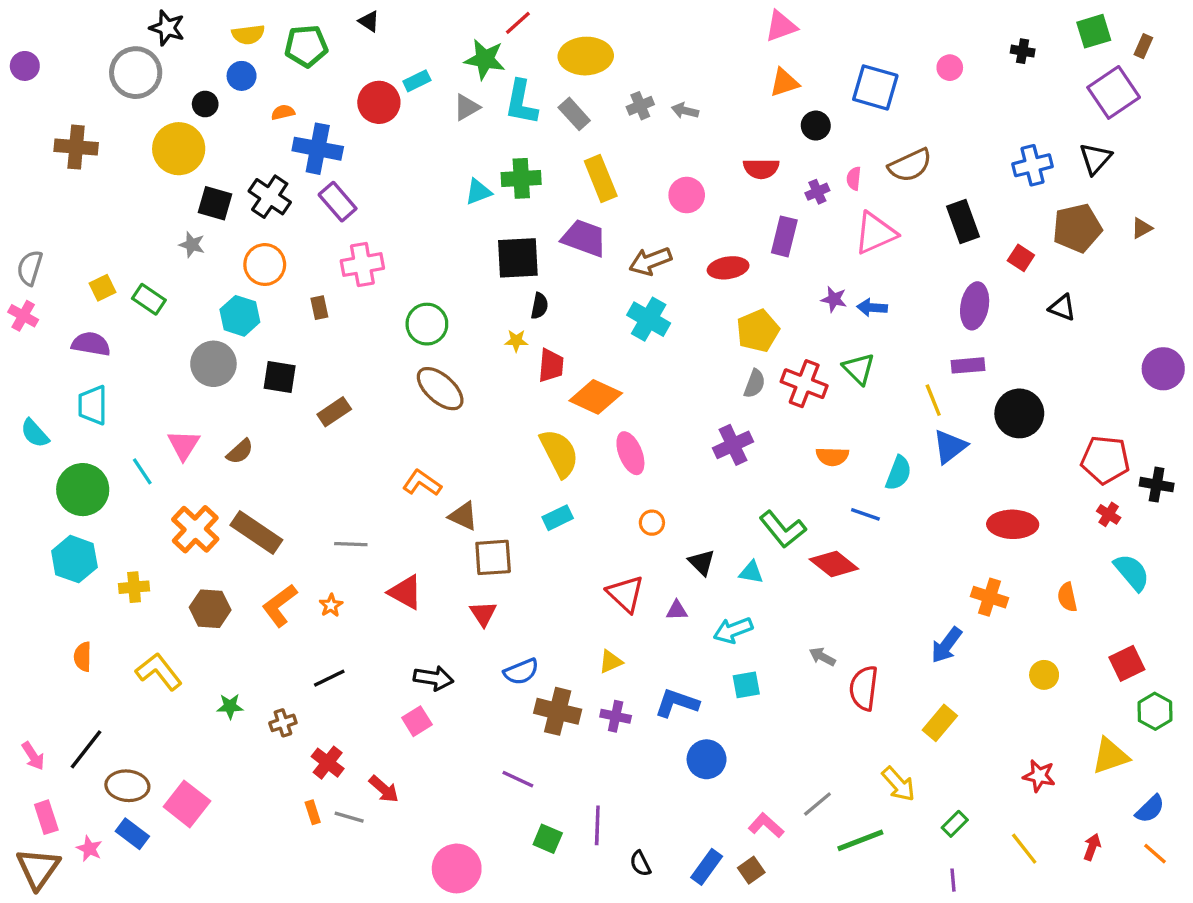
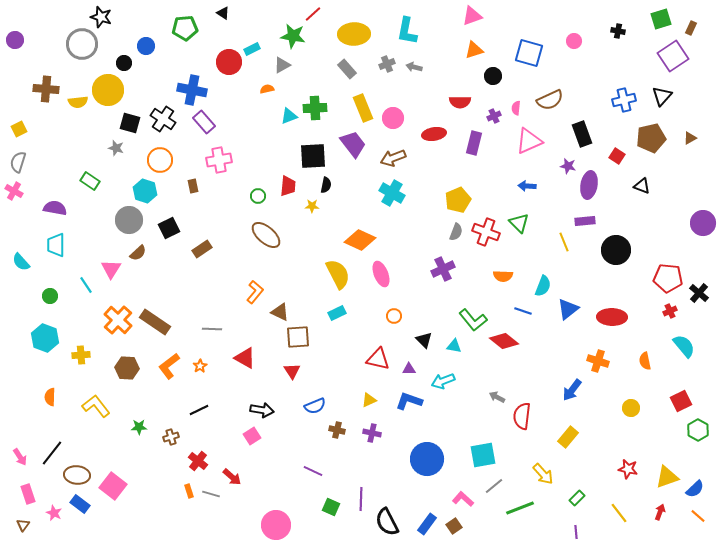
yellow semicircle: (248, 35) -> (78, 102), moved
cyan L-shape: (521, 102) -> (407, 31), moved
orange semicircle: (283, 112) -> (267, 89), moved
pink circle: (687, 195) -> (393, 118), moved
purple trapezoid: (584, 238) -> (353, 144), turned 32
red ellipse: (728, 268) -> (434, 134), moved
yellow square: (103, 288) -> (19, 129), moved
purple star: (834, 299) -> (568, 166), moved
green circle: (427, 324) -> (258, 196), size x0.6
red trapezoid: (551, 365) -> (288, 186), moved
black square: (280, 377) -> (169, 228), turned -35
blue triangle: (950, 447) -> (568, 309), moved
brown semicircle: (240, 452) -> (138, 253), moved
orange L-shape: (422, 483) -> (255, 292), turned 95
black cross: (1157, 485) -> (699, 293), turned 30
green circle: (83, 490) -> (50, 296), size x0.5
red cross: (1109, 514) -> (670, 311), turned 32
red triangle: (625, 594) -> (378, 359), turned -30
cyan square: (746, 685) -> (483, 455), moved, size x1.5
blue L-shape: (677, 703) -> (409, 401), moved
brown cross: (558, 711) -> (337, 430), size x0.6
yellow triangle: (1110, 756) -> (667, 477), moved
blue circle: (707, 759) -> (427, 459), size x1.4
black semicircle: (640, 864) -> (387, 522), size x1.8
brown triangle: (38, 868) -> (23, 525), size x0.5

